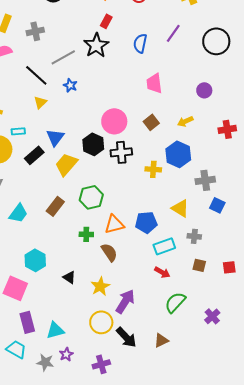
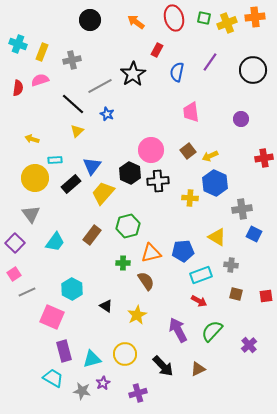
red rectangle: (106, 21) -> (157, 50), moved
yellow arrow: (185, 121) -> (210, 156), moved
purple arrow: (125, 301) -> (178, 330), moved, turned -60
yellow circle: (101, 322) -> (125, 354), moved

